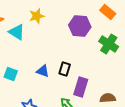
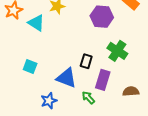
green cross: (109, 44) -> (117, 51), moved
blue triangle: (43, 71) -> (66, 78), moved, size x1.5

